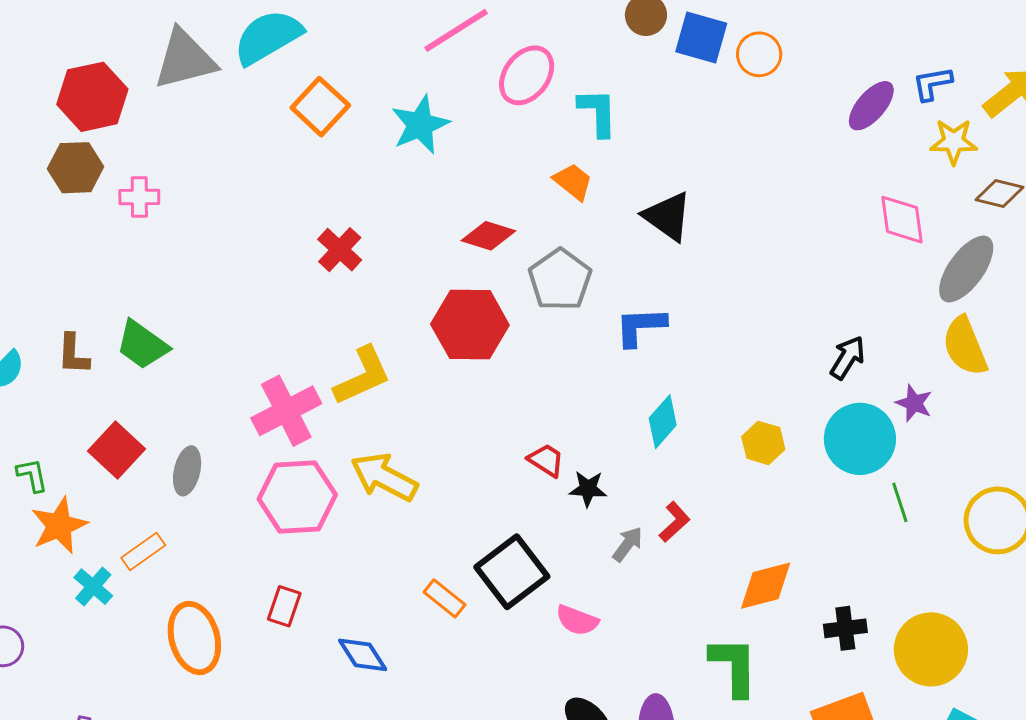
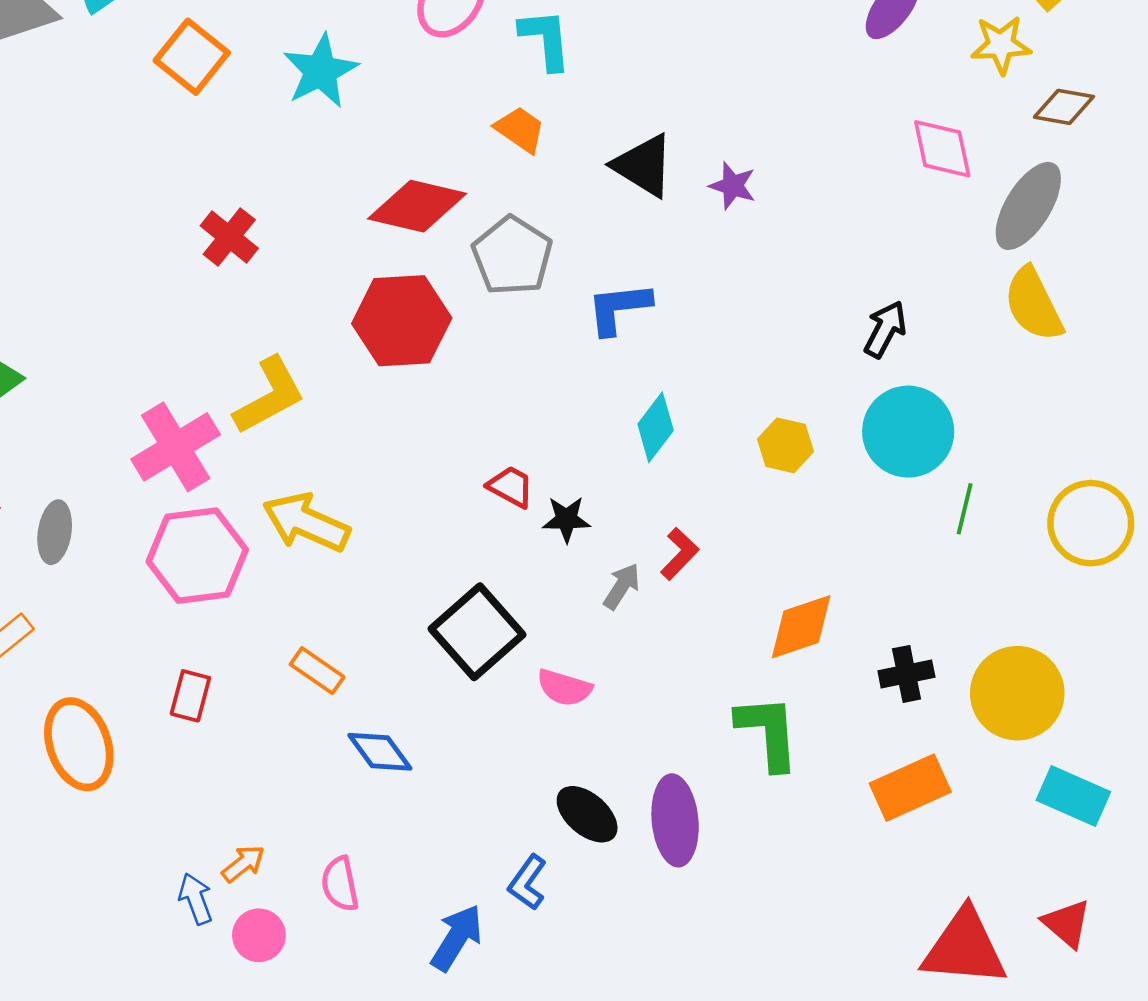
red diamond: (488, 236) -> (417, 206), size x1.4
purple star: (914, 403) -> (733, 186), moved
green line: (900, 502) -> (965, 509), turned 36
orange rectangle: (444, 598) -> (317, 671), moved
blue diamond: (363, 655) -> (380, 752), moved

